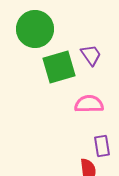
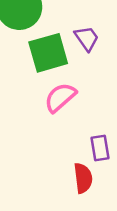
pink semicircle: (89, 104) -> (60, 97), moved, turned -40

